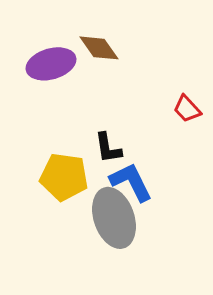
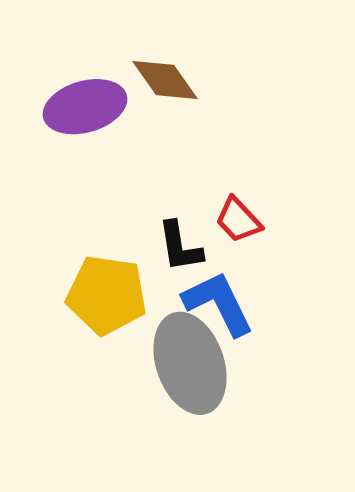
red trapezoid: (187, 109) -> (238, 220), moved

